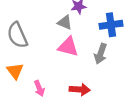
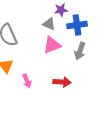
blue cross: (111, 25) -> (77, 25), moved
pink triangle: (68, 47) -> (52, 45), turned -36

